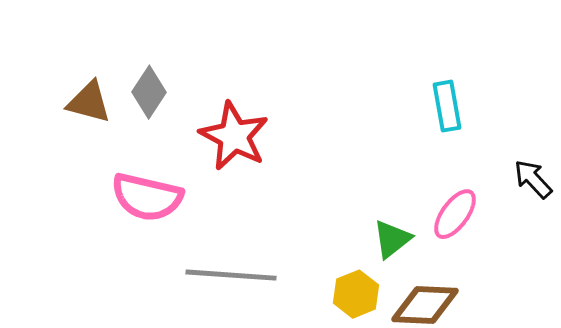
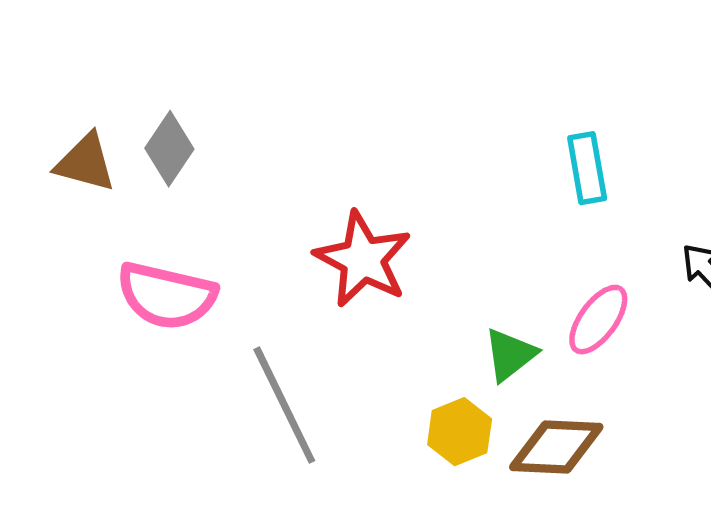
red star: (234, 136) -> (363, 259), moved
gray line: (231, 275) -> (284, 405), turned 60

